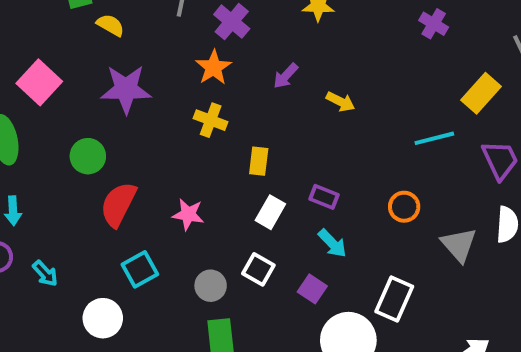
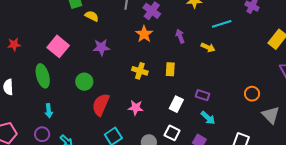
purple arrow: (286, 76) -> (180, 36), turned 120
purple star: (126, 89) -> (101, 47), size x0.7
yellow cross: (211, 120) -> (140, 71), moved
cyan line: (434, 138) -> (222, 24), moved
yellow rectangle: (259, 161) -> (170, 69), moved
orange circle: (404, 207) -> (252, 94), moved

